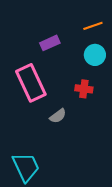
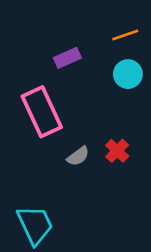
red cross: (84, 89) -> (117, 151), moved, turned 36

